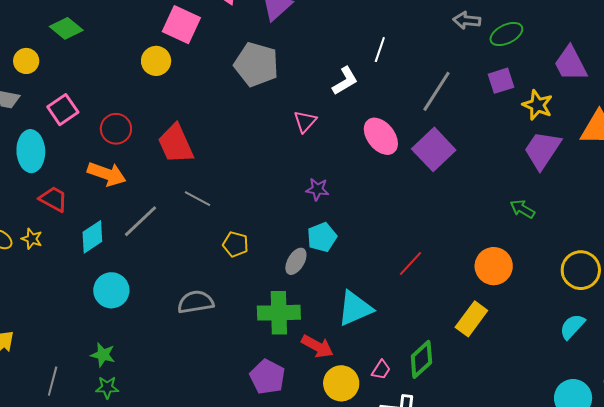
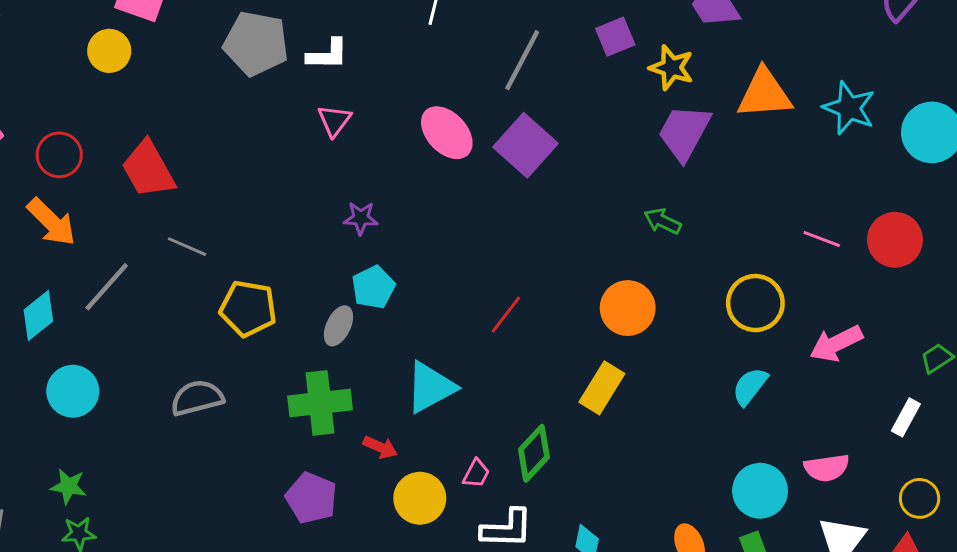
white L-shape: (345, 81) -> (327, 54), moved, turned 36
orange arrow: (107, 174) -> (51, 222), turned 30
yellow pentagon: (235, 244) -> (248, 308), size x1.5
red arrow: (317, 346) -> (380, 447), size x0.7

